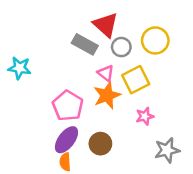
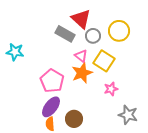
yellow square: (136, 80) -> (104, 61), turned -30
brown circle: (100, 144) -> (74, 119), moved
gray star: (167, 150) -> (128, 115), turned 30

